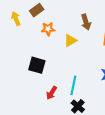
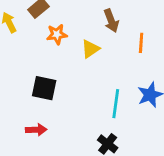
cyan line: (73, 85) -> (116, 104), moved
red arrow: (52, 93) -> (36, 130), moved, turned -120

